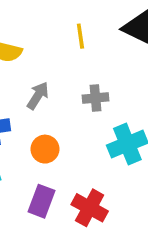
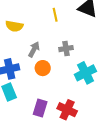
orange circle: (45, 149) -> (43, 68), moved

